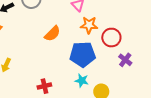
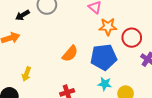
orange semicircle: (52, 34) -> (70, 54), moved

